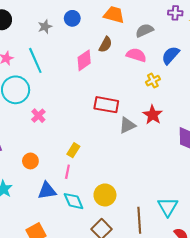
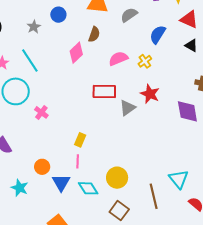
pink semicircle: (136, 55) -> (118, 59), moved, turned -30
orange circle: (30, 161) -> (42, 167), moved
blue triangle: (47, 191) -> (61, 183), turned -42

